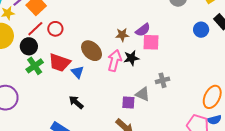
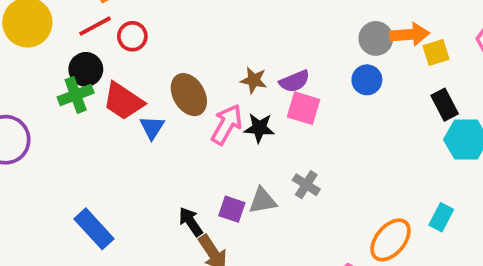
blue circle: (201, 30) -> (367, 80), moved
black circle: (29, 46) -> (86, 69), moved
gray cross: (162, 80) -> (306, 185), turned 32
gray triangle: (143, 94) -> (263, 201), turned -49
black arrow: (76, 102) -> (191, 222), moved

